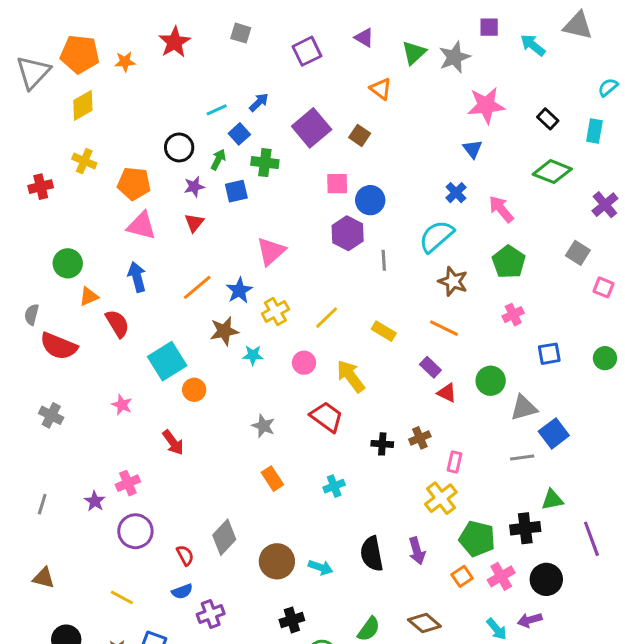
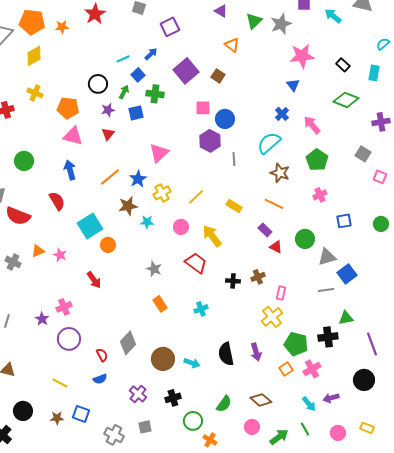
purple square: (307, 51) -> (170, 27), moved
purple cross: (605, 205) -> (381, 122), turned 30
orange triangle: (89, 296) -> (38, 251), moved
black circle: (546, 579) -> (364, 380), moved
purple cross: (211, 614) -> (138, 394), moved, turned -30

